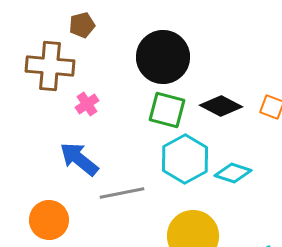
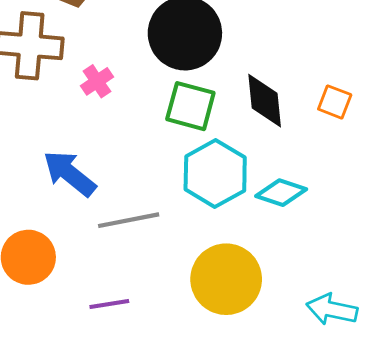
pink cross: (87, 104) -> (97, 81), moved
black diamond: (221, 106) -> (265, 101), turned 57

